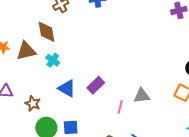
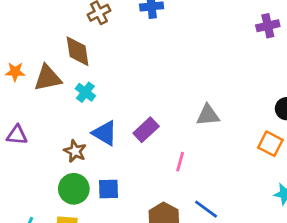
gray triangle: (142, 96) -> (208, 115), moved
brown star: (33, 104) -> (75, 151), moved

